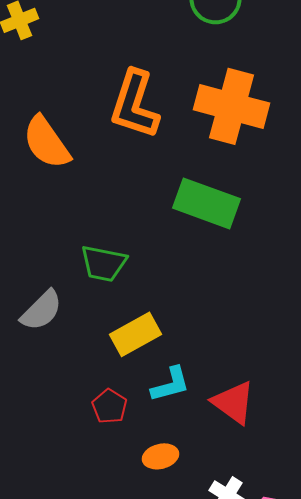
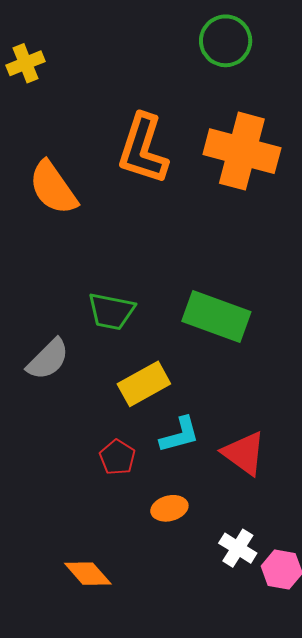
green rectangle: (206, 203) -> (216, 316), moved

